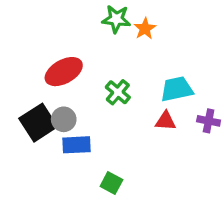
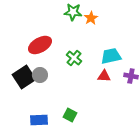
blue rectangle: (76, 145) -> (39, 120), moved

